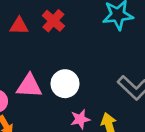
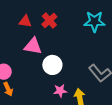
pink triangle: (29, 86) -> (33, 46), moved

